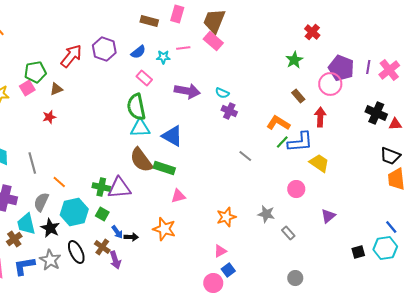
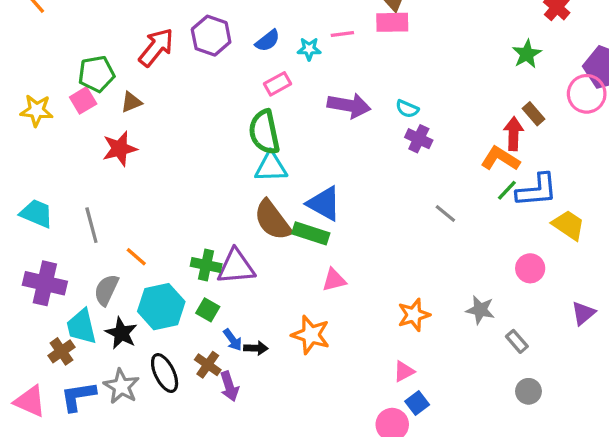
pink rectangle: (213, 41) -> (392, 22), turned -42
pink rectangle: (144, 78) -> (278, 84), turned -70
red star: (49, 117) -> (120, 149), size x1.5
red arrow: (320, 117) -> (514, 134), moved
blue triangle: (172, 136) -> (324, 204), moved
gray circle: (295, 278) -> (528, 391), moved

